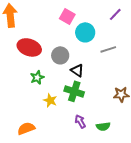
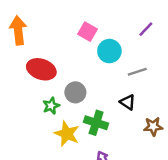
gray circle: (60, 55) -> (75, 92), moved
black triangle: (77, 70) -> (128, 102), moved
yellow star: (50, 100) -> (67, 134), size x1.5

